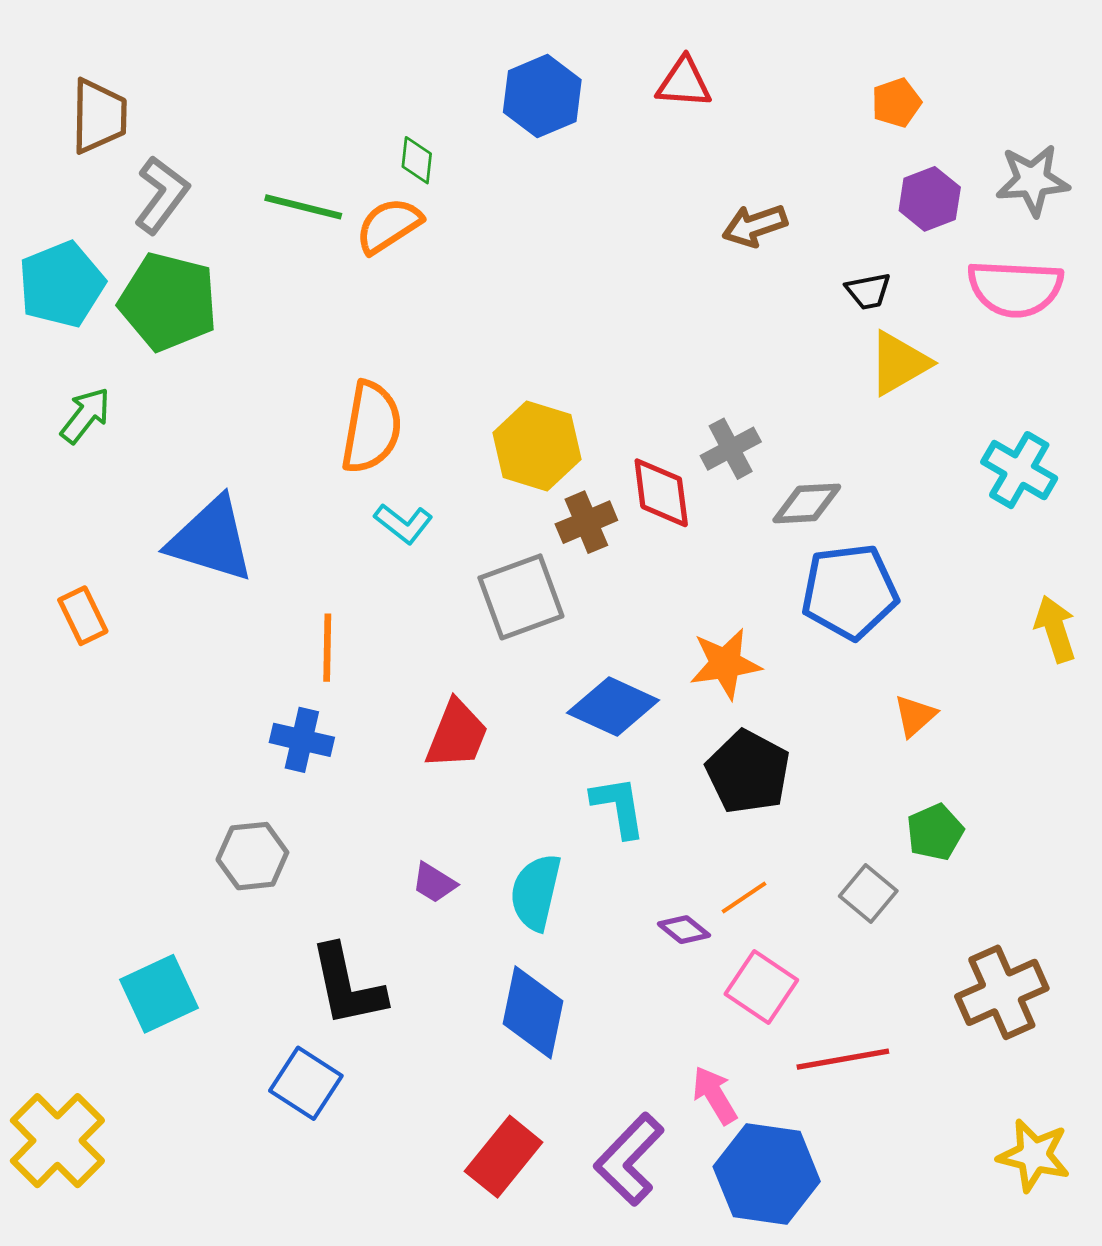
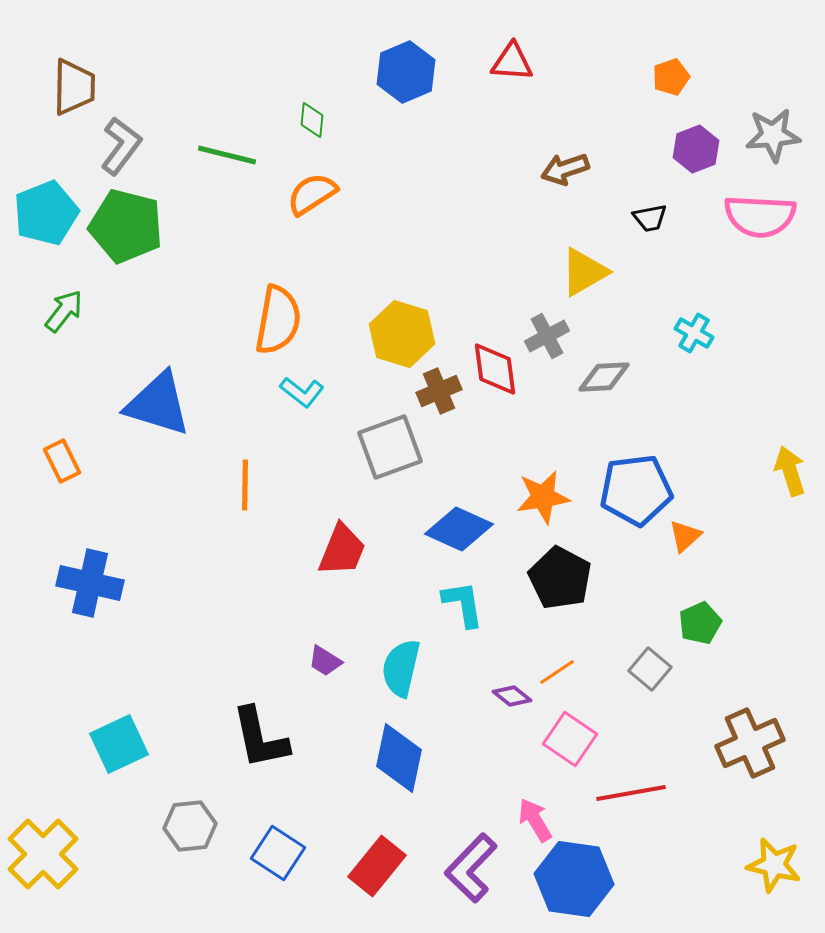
orange semicircle: (389, 226) -> (312, 194), moved
yellow triangle: (899, 363) -> (584, 272), moved
cyan cross: (1019, 470) -> (694, 333), moved, size x0.7
blue pentagon: (850, 592) -> (636, 490), moved
blue cross: (302, 740) -> (90, 583), moved, size x1.4
gray hexagon: (252, 856) -> (190, 826), moved
blue square: (306, 1083) -> (278, 853), moved

